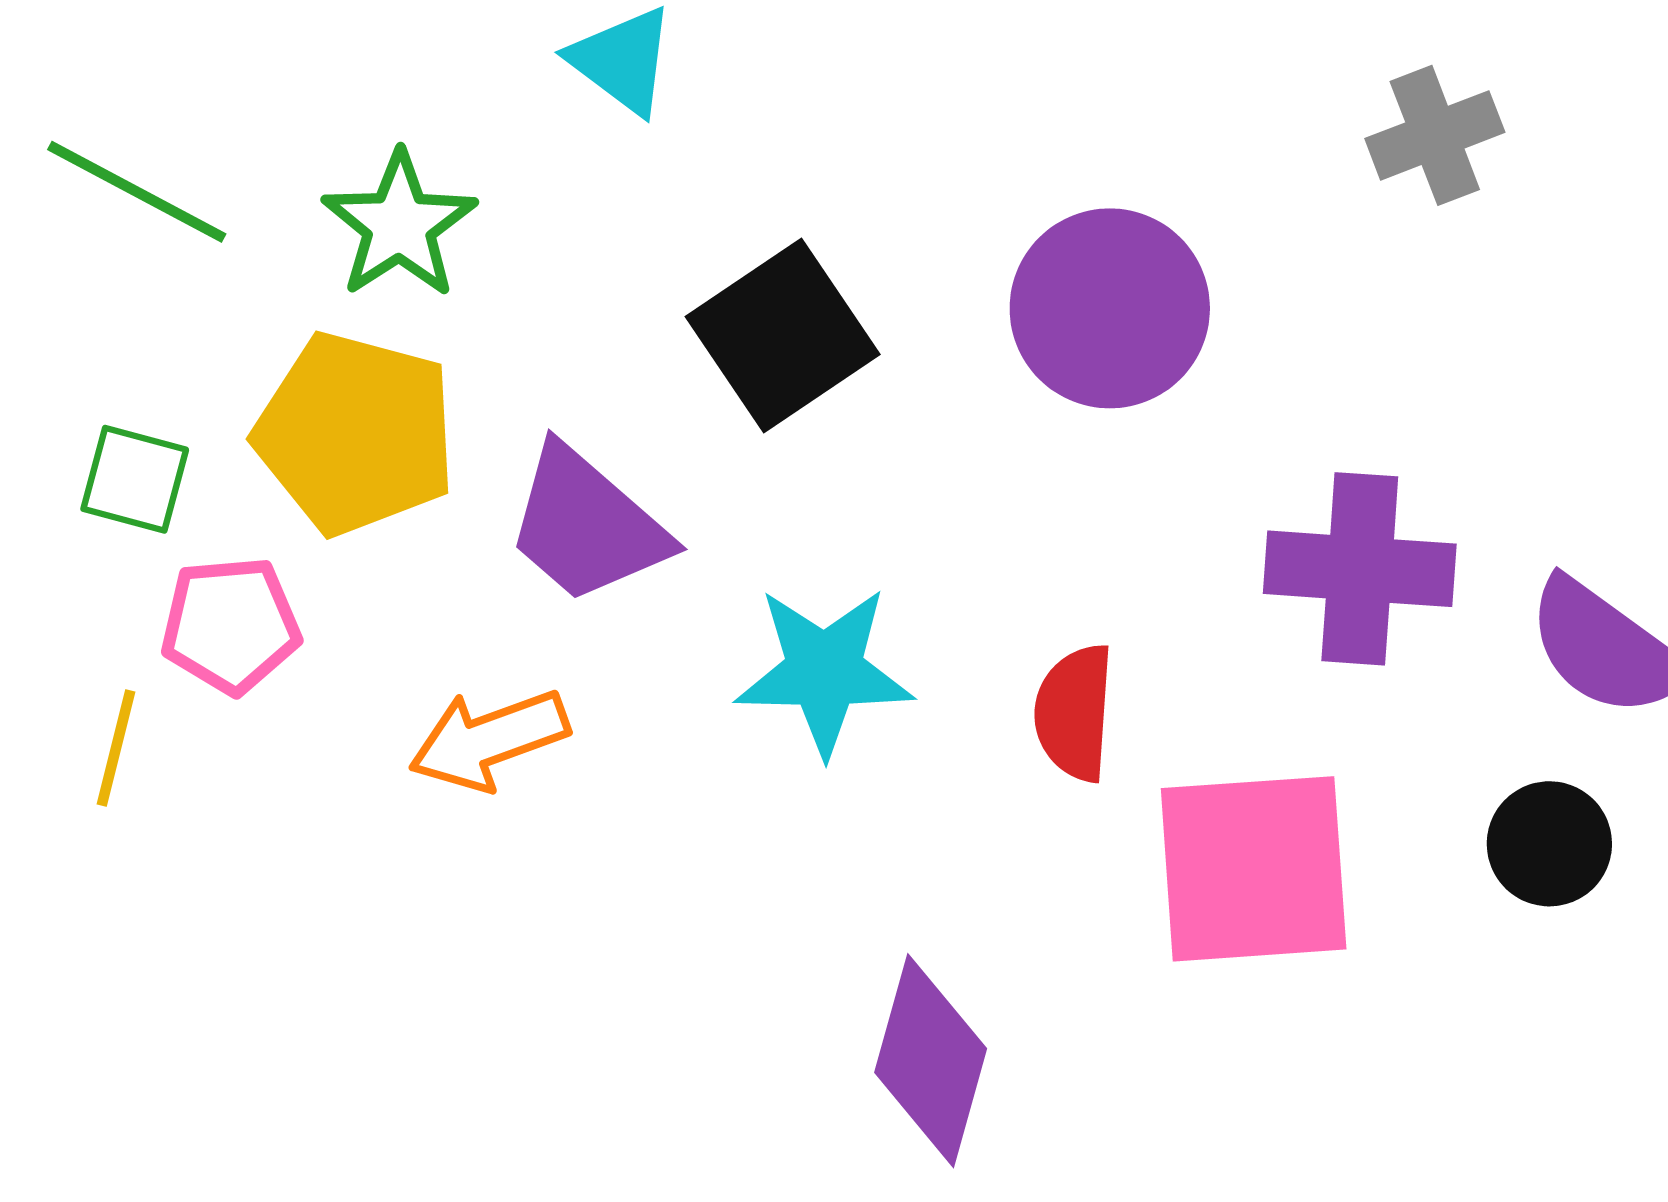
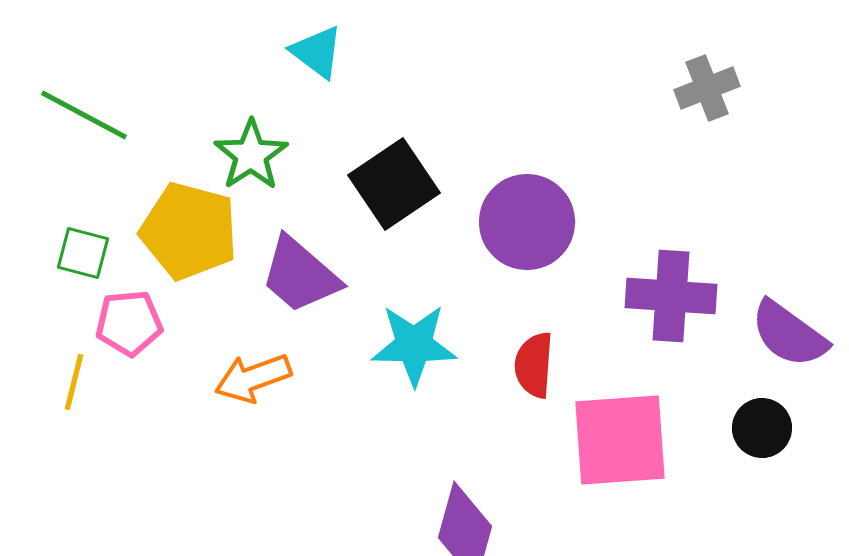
green star: (399, 225) -> (251, 155), moved
purple circle: (1110, 308) -> (527, 222), moved

